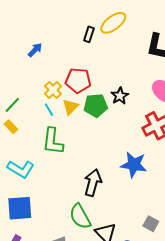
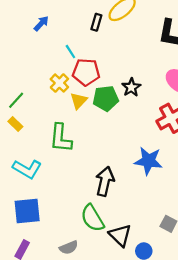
blue arrow: (35, 50) -> (41, 23), moved
cyan line: (49, 110) -> (70, 52), moved

